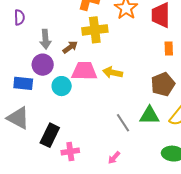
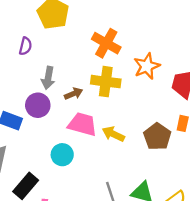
brown pentagon: (163, 84) -> (157, 137), moved, turned -30
cyan circle: (62, 86) -> (62, 155), moved

